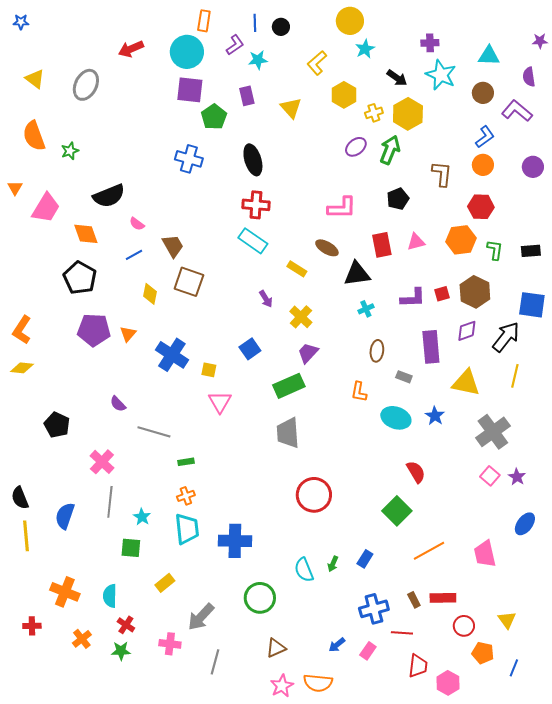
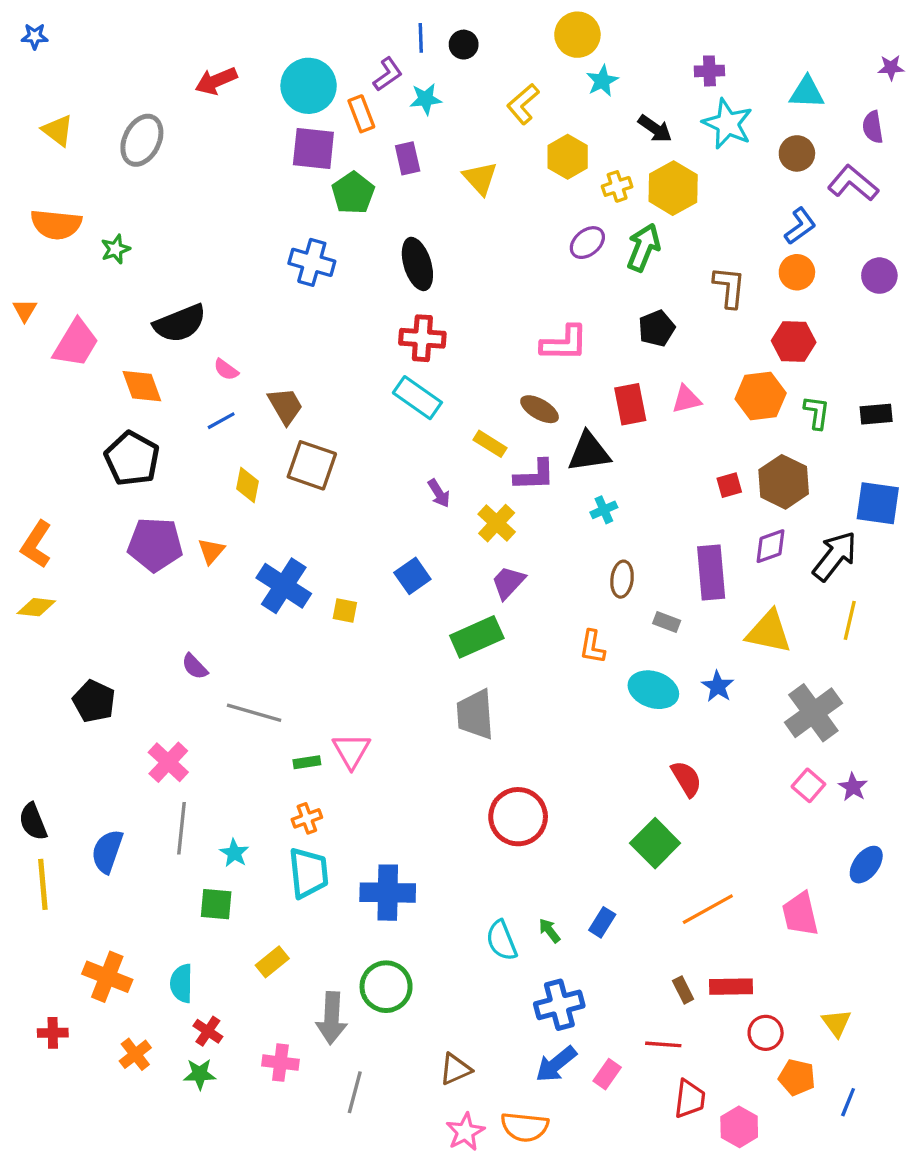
orange rectangle: (204, 21) -> (361, 114), moved, turned -30
orange semicircle: (34, 136) -> (56, 224), turned -64
purple L-shape: (413, 298) -> (535, 475), moved
pink triangle: (220, 402) -> (351, 751), moved
green arrow: (333, 564) -> (549, 931), turned 119
green circle: (260, 598) -> (386, 987), moved
blue cross: (374, 609) -> (559, 1005), moved
gray arrow: (201, 617) -> (332, 1018), turned -40
blue arrow: (337, 645) -> (556, 1064), size x1.5

